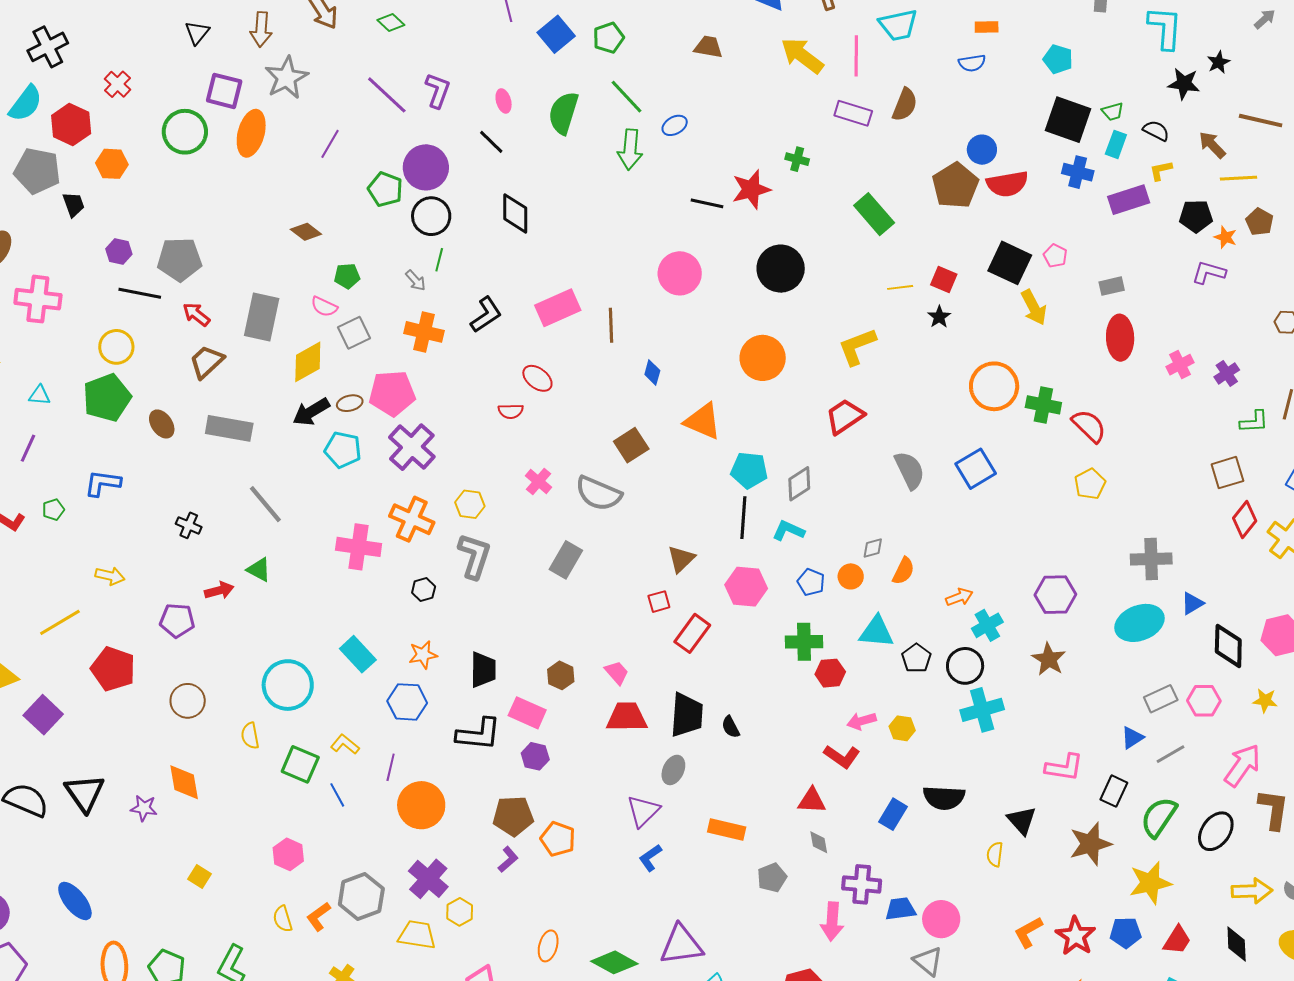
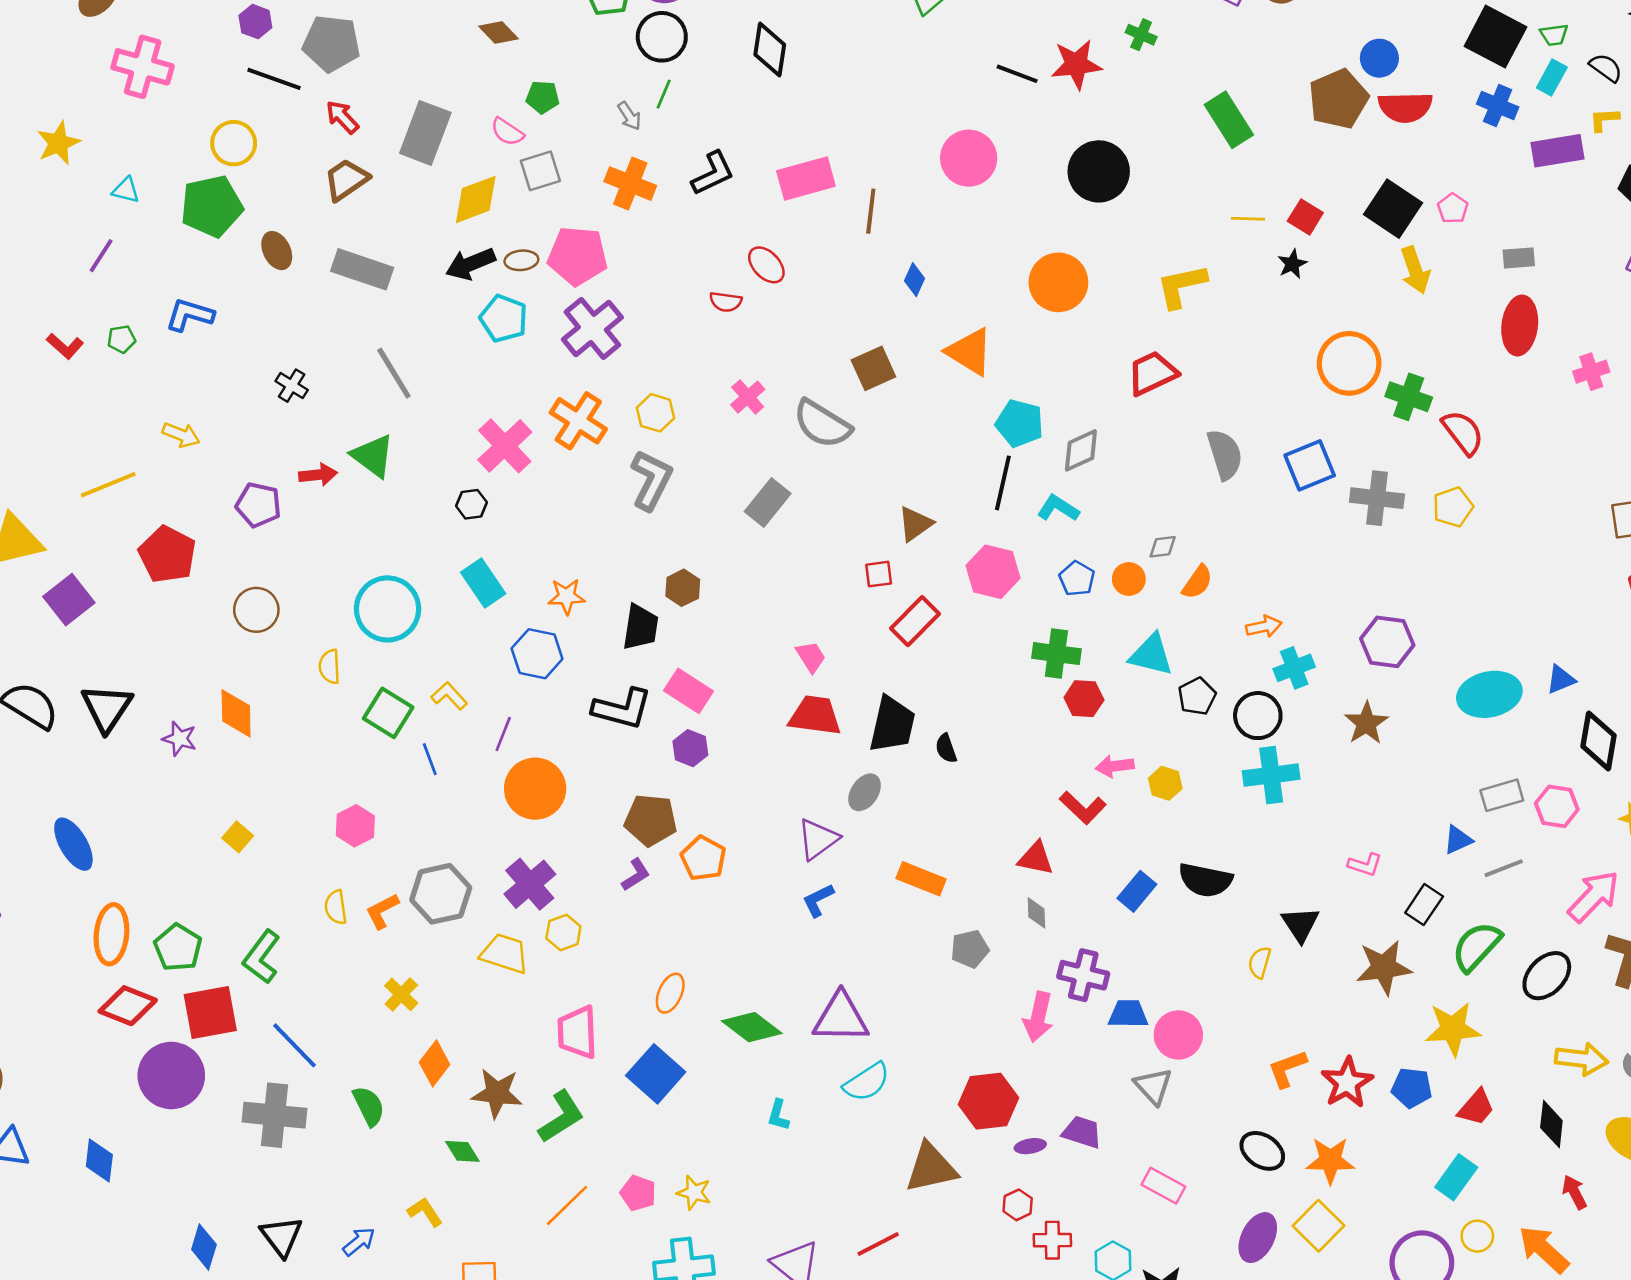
pink cross: (359, 547) -> (505, 446), turned 30
gray cross: (1151, 559) -> (1377, 498), moved
green triangle: (259, 570) -> (373, 456), size x1.4
black hexagon: (424, 590) -> (471, 504), moved
brown hexagon: (561, 675) -> (683, 588), moved
pink L-shape: (1064, 767) -> (1365, 865), size x0.7

